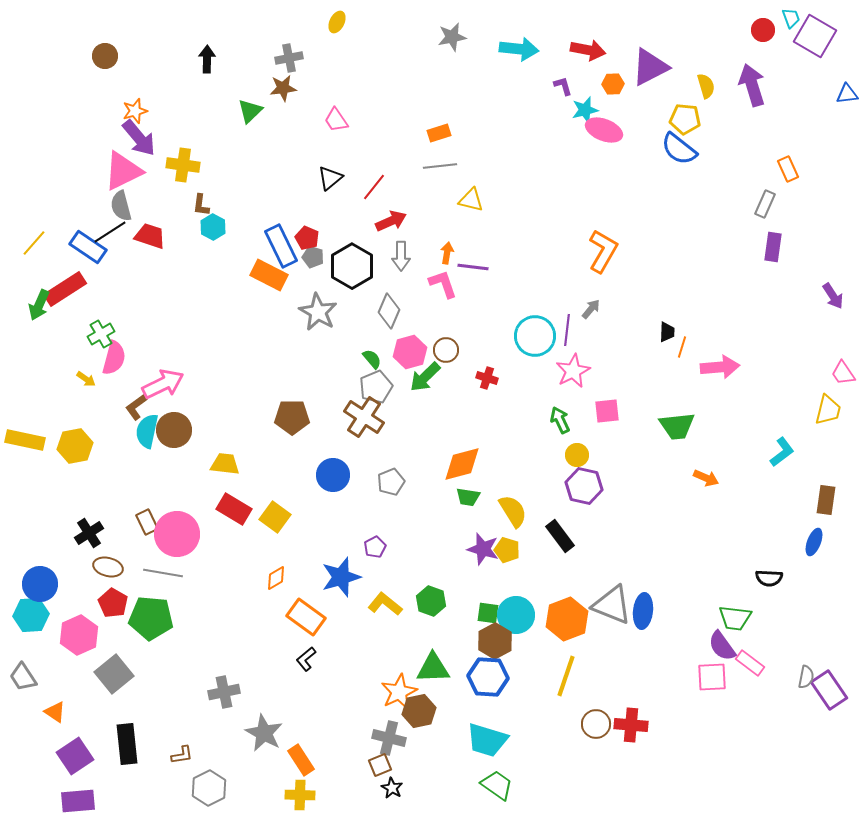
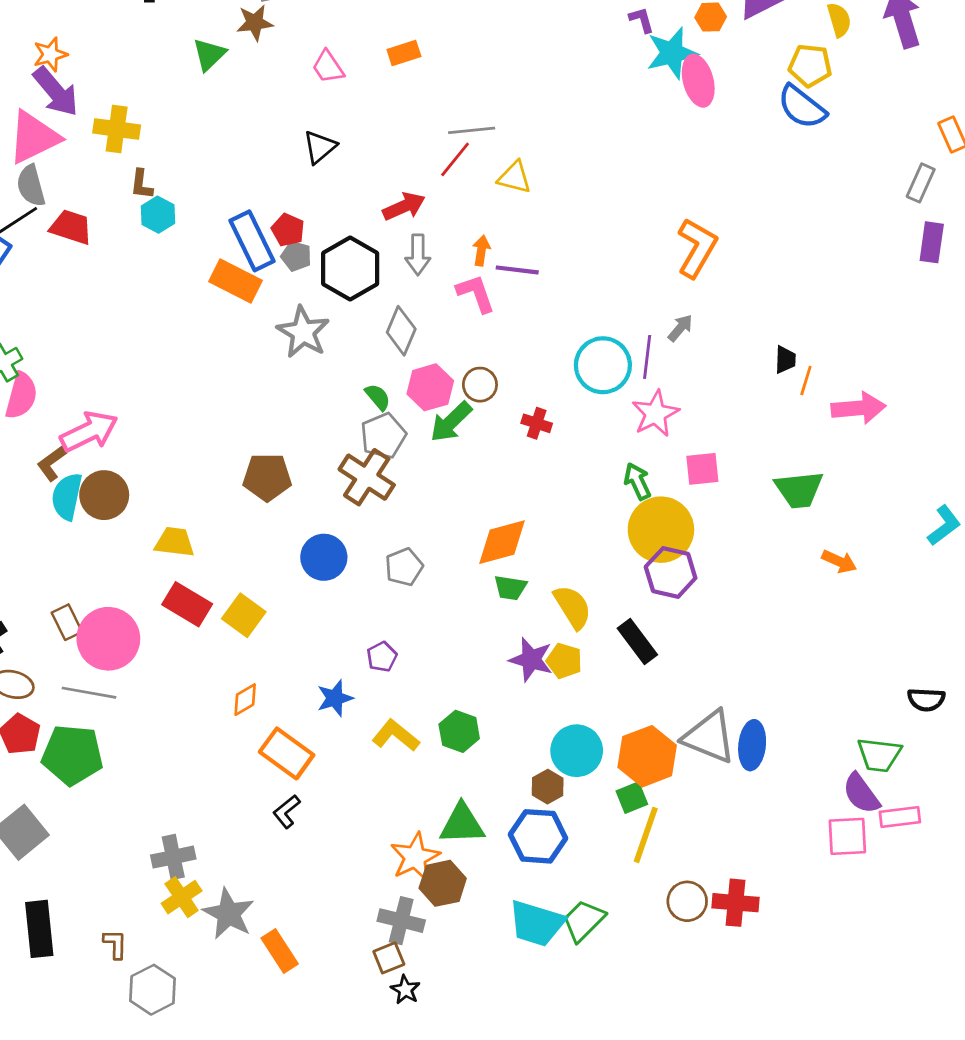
cyan star: (585, 110) -> (672, 53), size x1.4
pink ellipse: (604, 130) -> (698, 81), turned 54
orange rectangle: (439, 133) -> (404, 53), moved
red line: (374, 187) -> (455, 159), moved
yellow circle: (577, 455) -> (661, 530), size x2.0
blue star: (341, 577) -> (335, 698), size x0.7
green square: (488, 613) -> (632, 798), moved, turned -30
brown hexagon: (495, 641) -> (548, 787), size x0.7
pink rectangle: (750, 663) -> (900, 817), turned -44
brown L-shape: (182, 755) -> (115, 944), turned -80
green trapezoid: (497, 785) -> (584, 921), moved, turned -80
yellow cross: (300, 795) -> (182, 897), moved, turned -36

